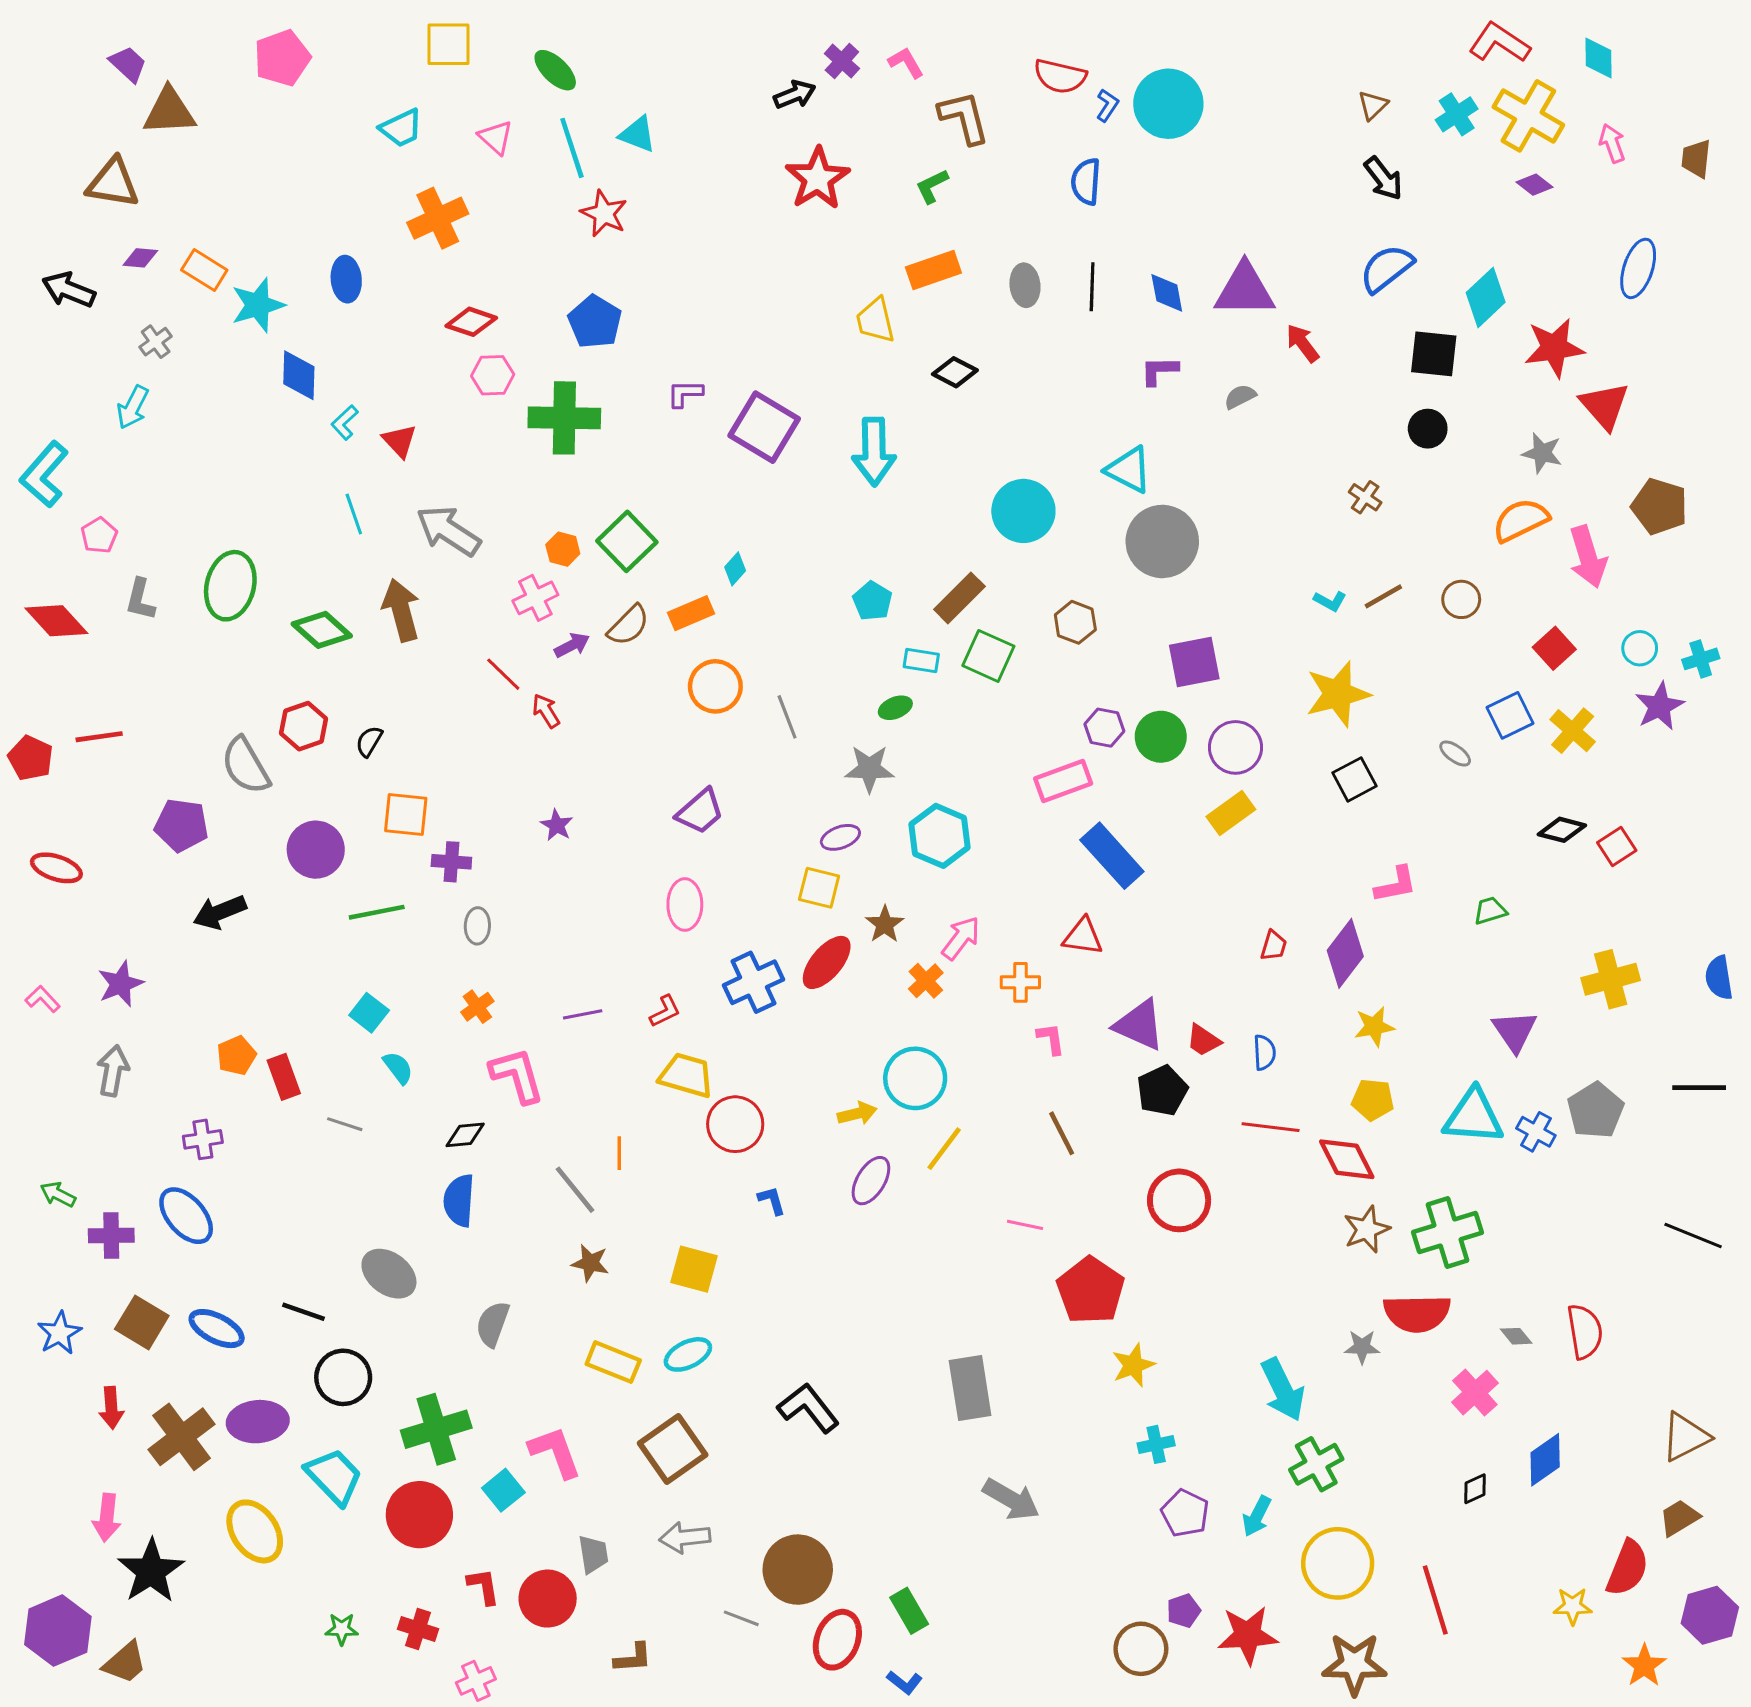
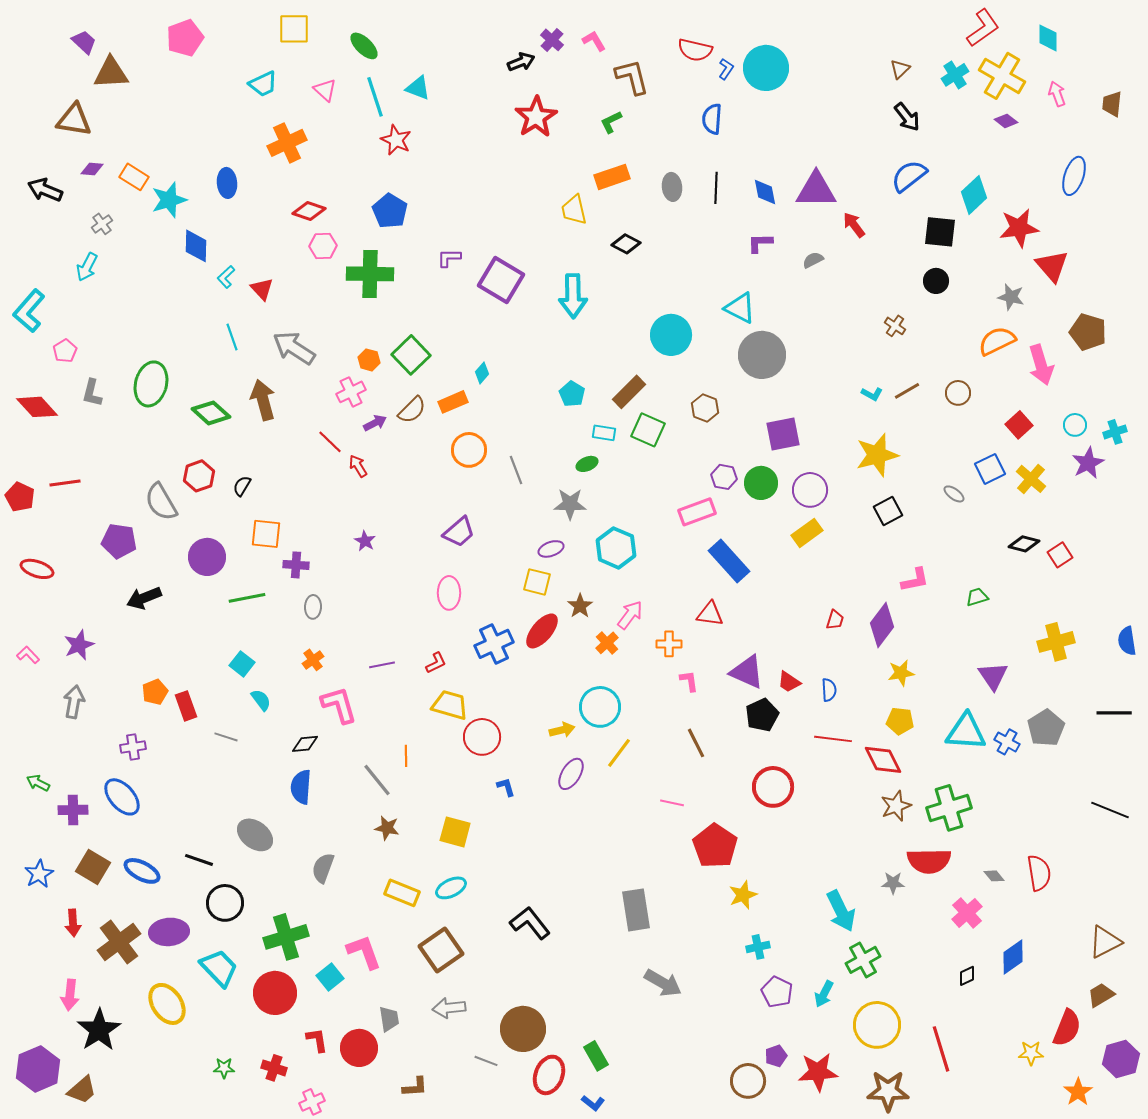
red L-shape: (1499, 43) -> (983, 28), turned 111

